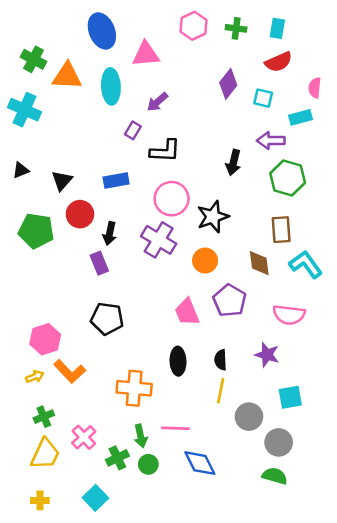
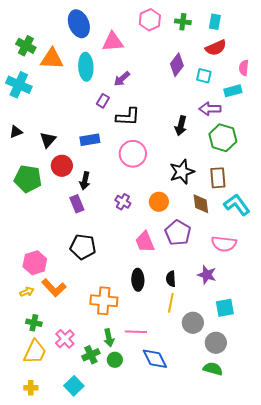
black star: (213, 217) -> (182, 172), moved
purple cross: (159, 240) -> (123, 202), moved, size x0.6
green cross: (44, 417) -> (34, 323), turned 35

